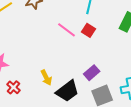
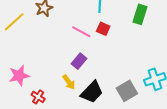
purple rectangle: (92, 73) -> (79, 61), moved

